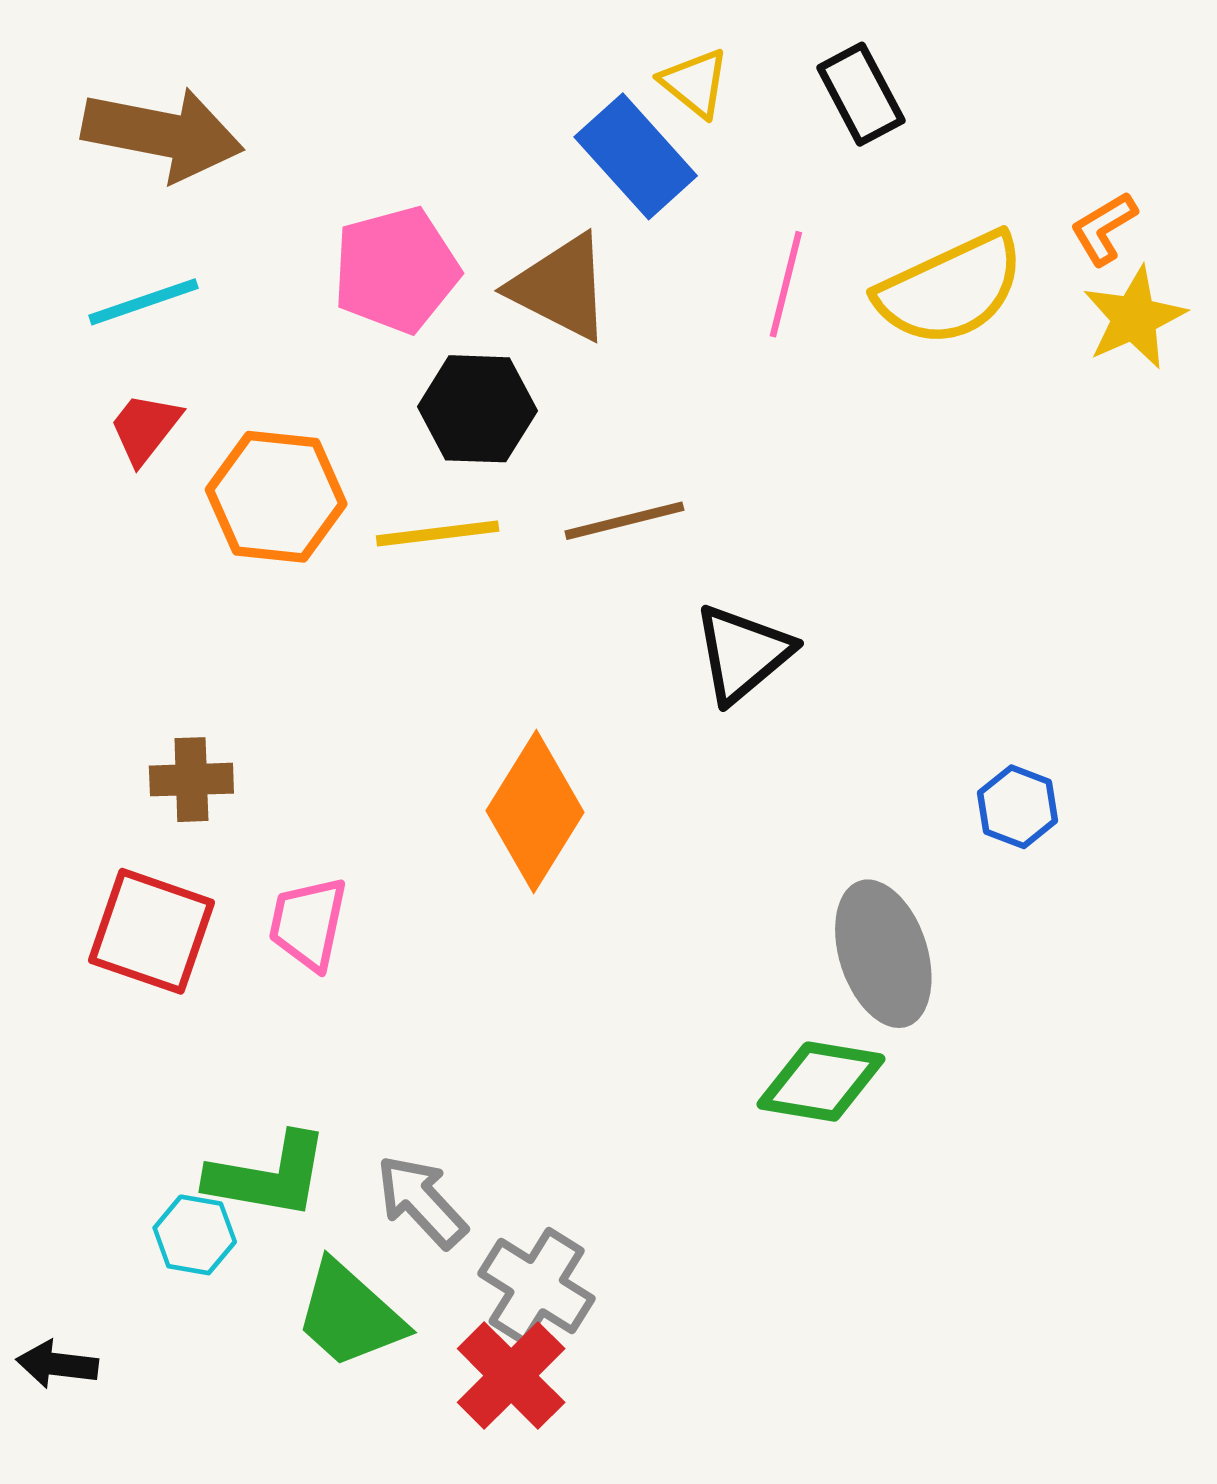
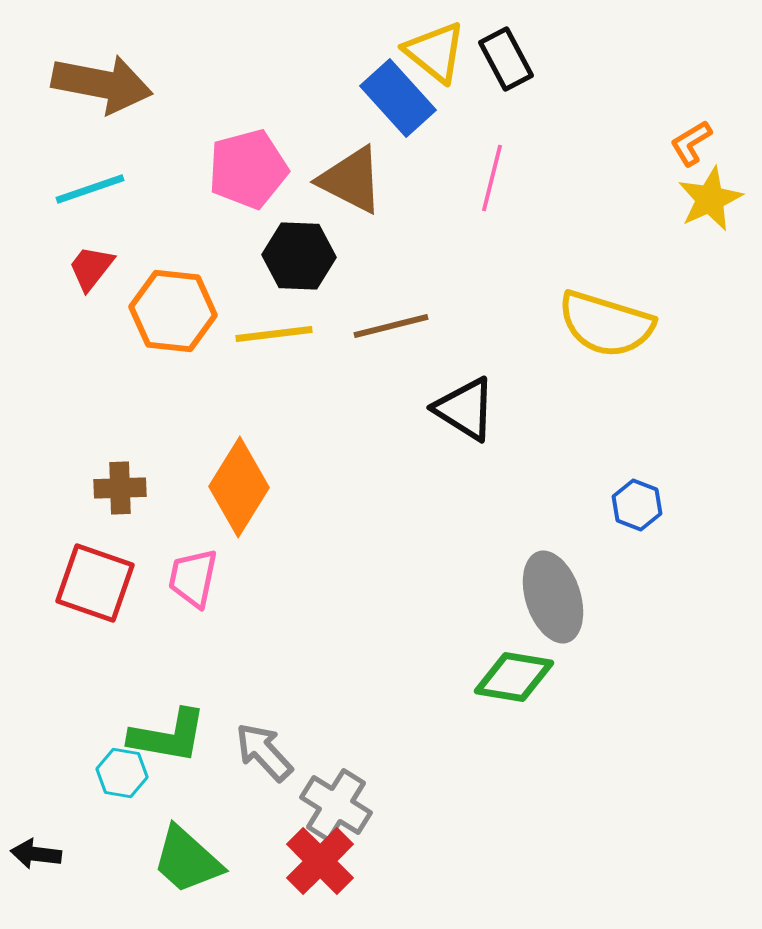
yellow triangle: (695, 83) -> (435, 52), size x1.4
black rectangle: (861, 94) -> (506, 59), moved
yellow semicircle: (950, 289) -> (606, 324), moved, turned 42
black triangle: (743, 653) -> (465, 409), turned -48
orange diamond: (535, 812) -> (239, 487), moved
green trapezoid: (350, 1315) -> (187, 860), moved

